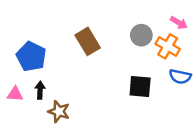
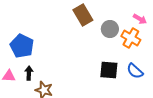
brown rectangle: (88, 41) -> (83, 15), moved
blue semicircle: (180, 76) -> (135, 71), moved, turned 30

